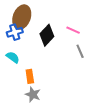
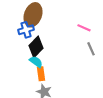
black diamond: (47, 35) -> (36, 47), moved
cyan semicircle: (13, 57) -> (36, 62), moved

